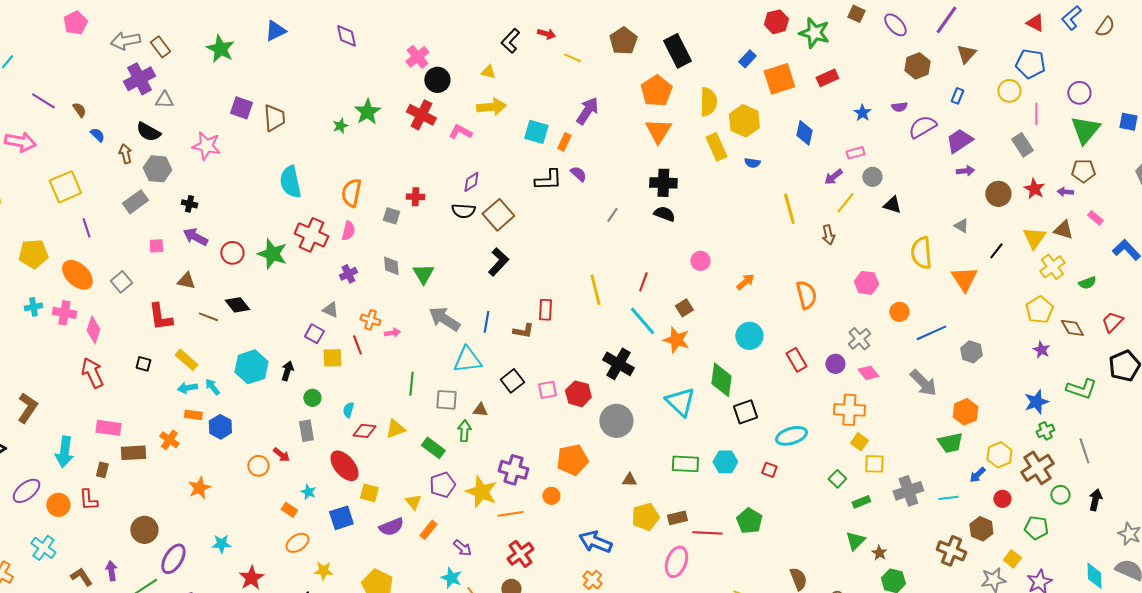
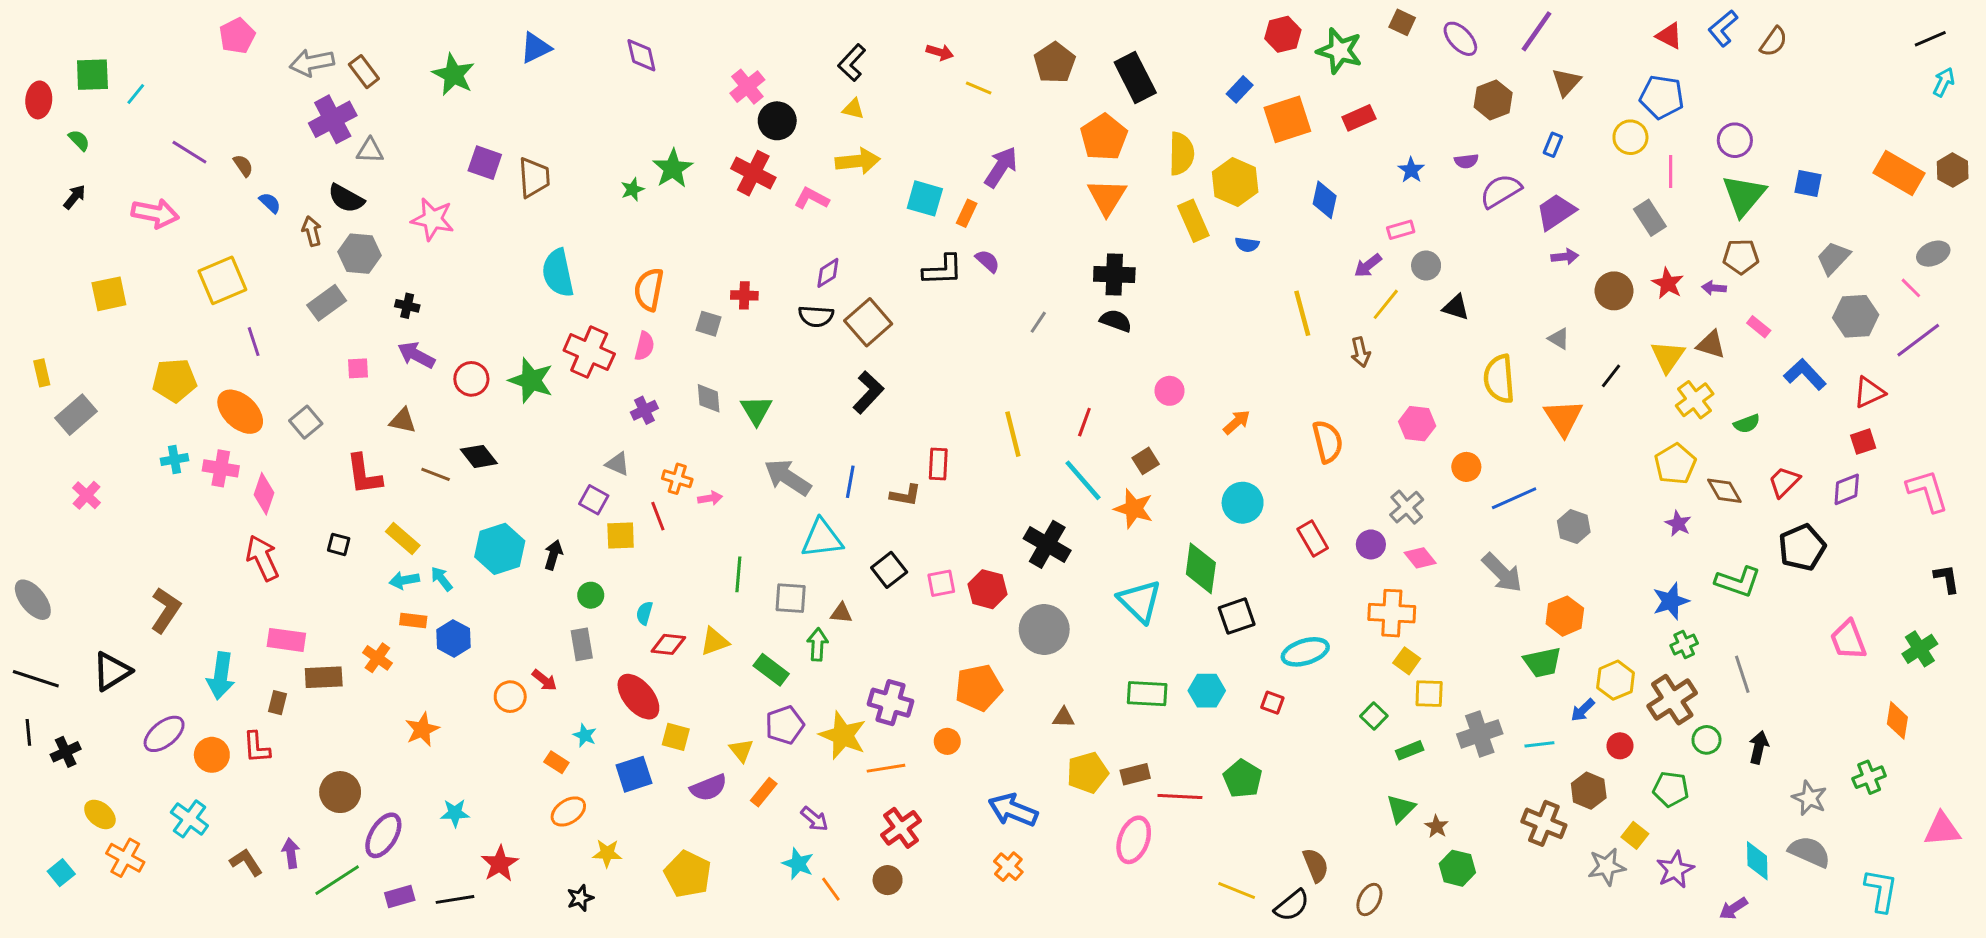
black L-shape: (510, 41) -> (852, 63), moved

